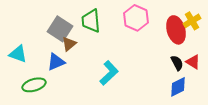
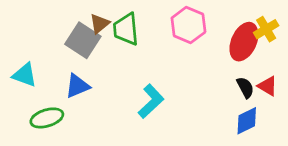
red ellipse: (176, 30) -> (244, 42), turned 40
brown triangle: (69, 44) -> (100, 24), moved

